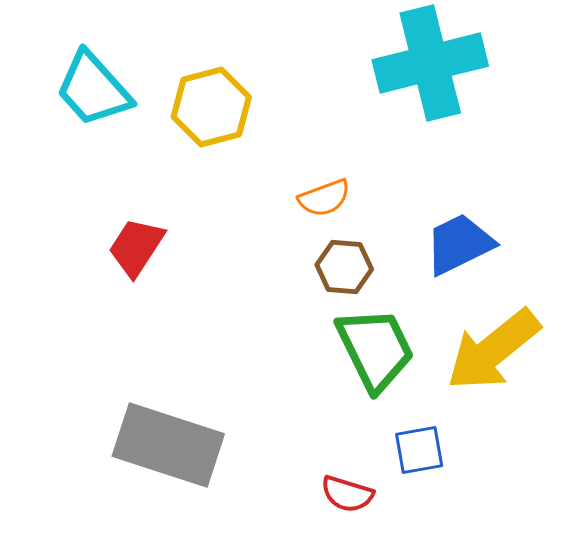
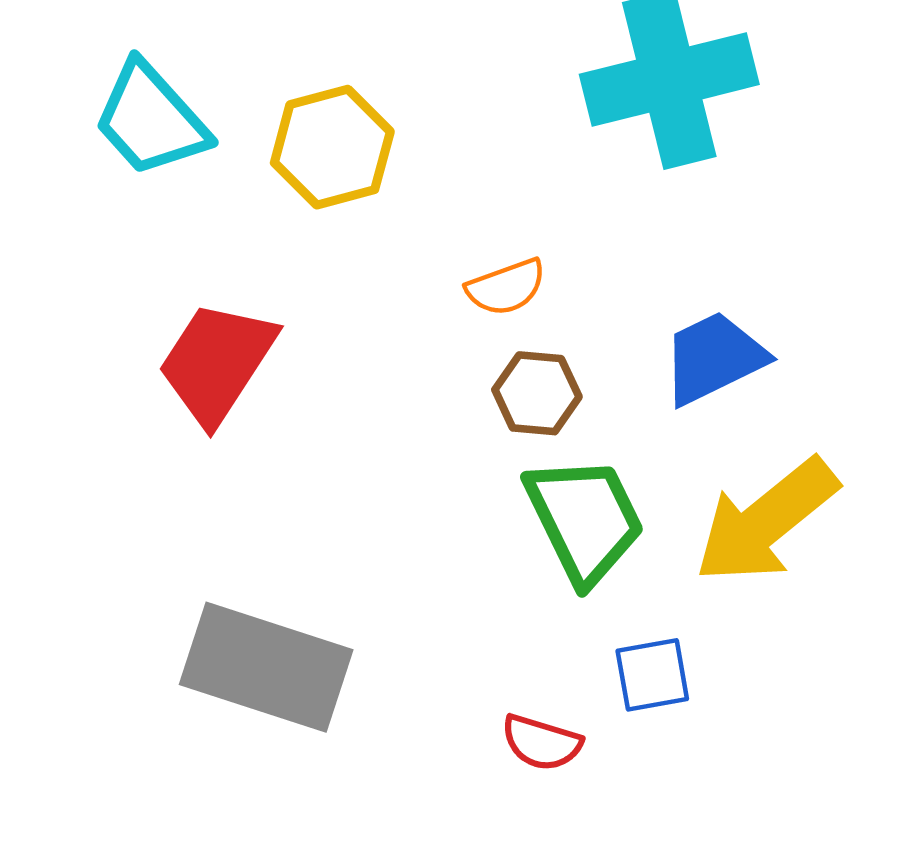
red trapezoid: (136, 247) -> (217, 363), size x1.4

